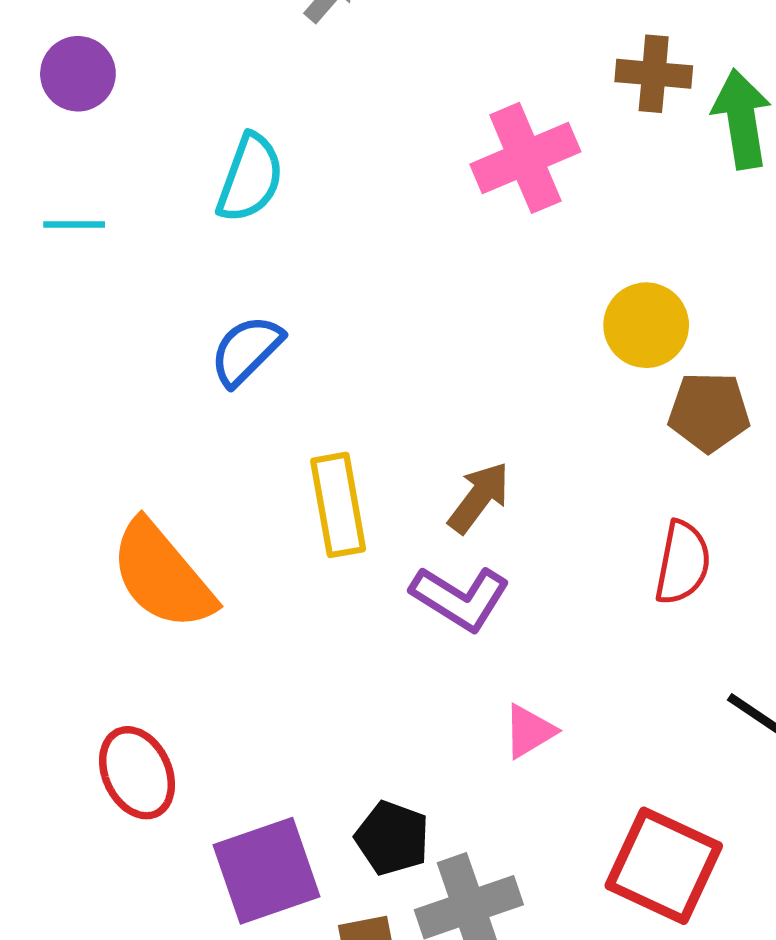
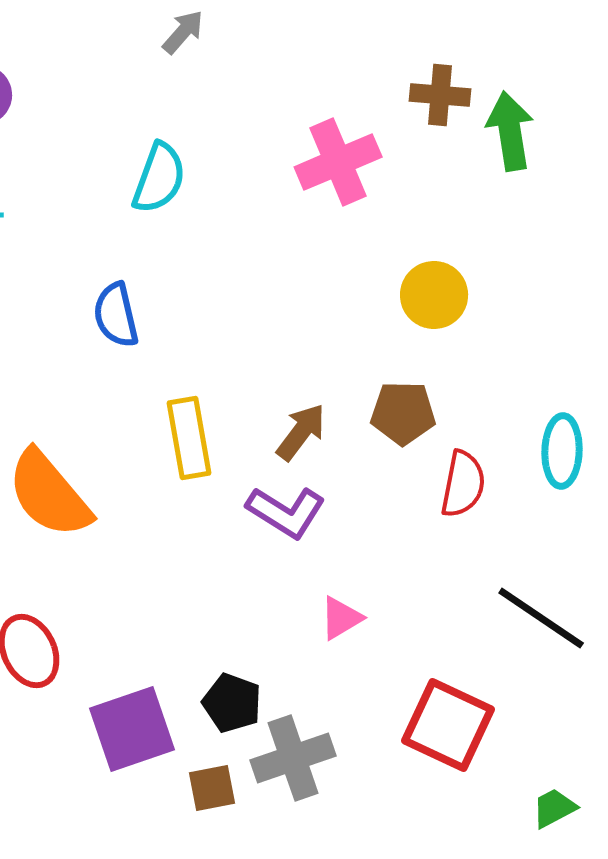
cyan semicircle: (250, 178) -> (159, 178), moved
blue semicircle: (246, 350) -> (116, 315), turned -58
brown pentagon: (709, 412) -> (403, 413), moved

